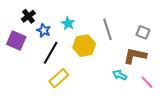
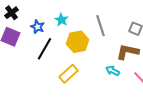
black cross: (28, 16) -> (12, 13), moved
yellow rectangle: (59, 78) -> (68, 74), moved

